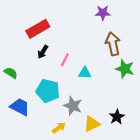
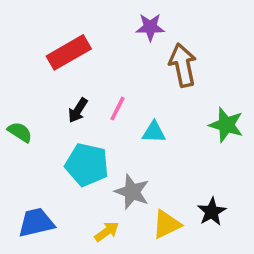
purple star: (103, 13) -> (150, 27), moved
brown arrow: (113, 44) -> (183, 65), moved
black arrow: (43, 52) -> (78, 110), moved
blue trapezoid: (20, 107) -> (36, 223), moved, turned -40

